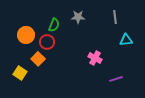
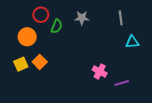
red circle: (47, 42) -> (41, 15), moved
pink cross: (95, 58) -> (100, 71), moved
yellow square: (20, 73) -> (21, 64), moved, turned 32

